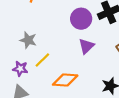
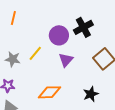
yellow line: (42, 60) -> (35, 53), moved

